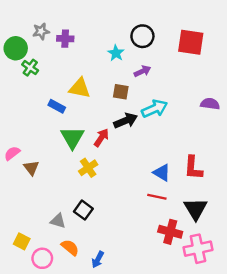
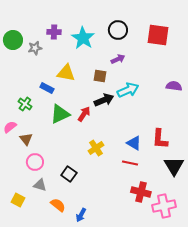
gray star: (41, 31) -> (35, 48), moved
cyan star: (116, 53) -> (83, 38), moved, size x1.6
green cross: (30, 68) -> (25, 104), moved
green triangle: (72, 138) -> (60, 114), turned 35
yellow cross: (88, 168) -> (96, 148), moved
black triangle: (196, 209) -> (174, 166), moved
gray triangle: (58, 221) -> (40, 185), moved
pink circle: (42, 258) -> (35, 162), moved

